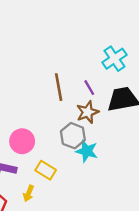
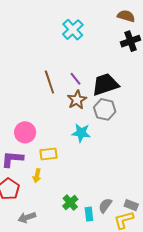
cyan cross: (114, 59) -> (73, 30), moved
gray hexagon: (73, 136) -> (105, 109), moved
yellow rectangle: (46, 170) -> (49, 154), turned -30

